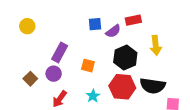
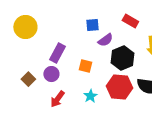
red rectangle: (133, 20) -> (130, 21), turned 42
yellow circle: (27, 26) -> (25, 27), size x1.5
purple semicircle: (113, 31) -> (105, 40), moved

